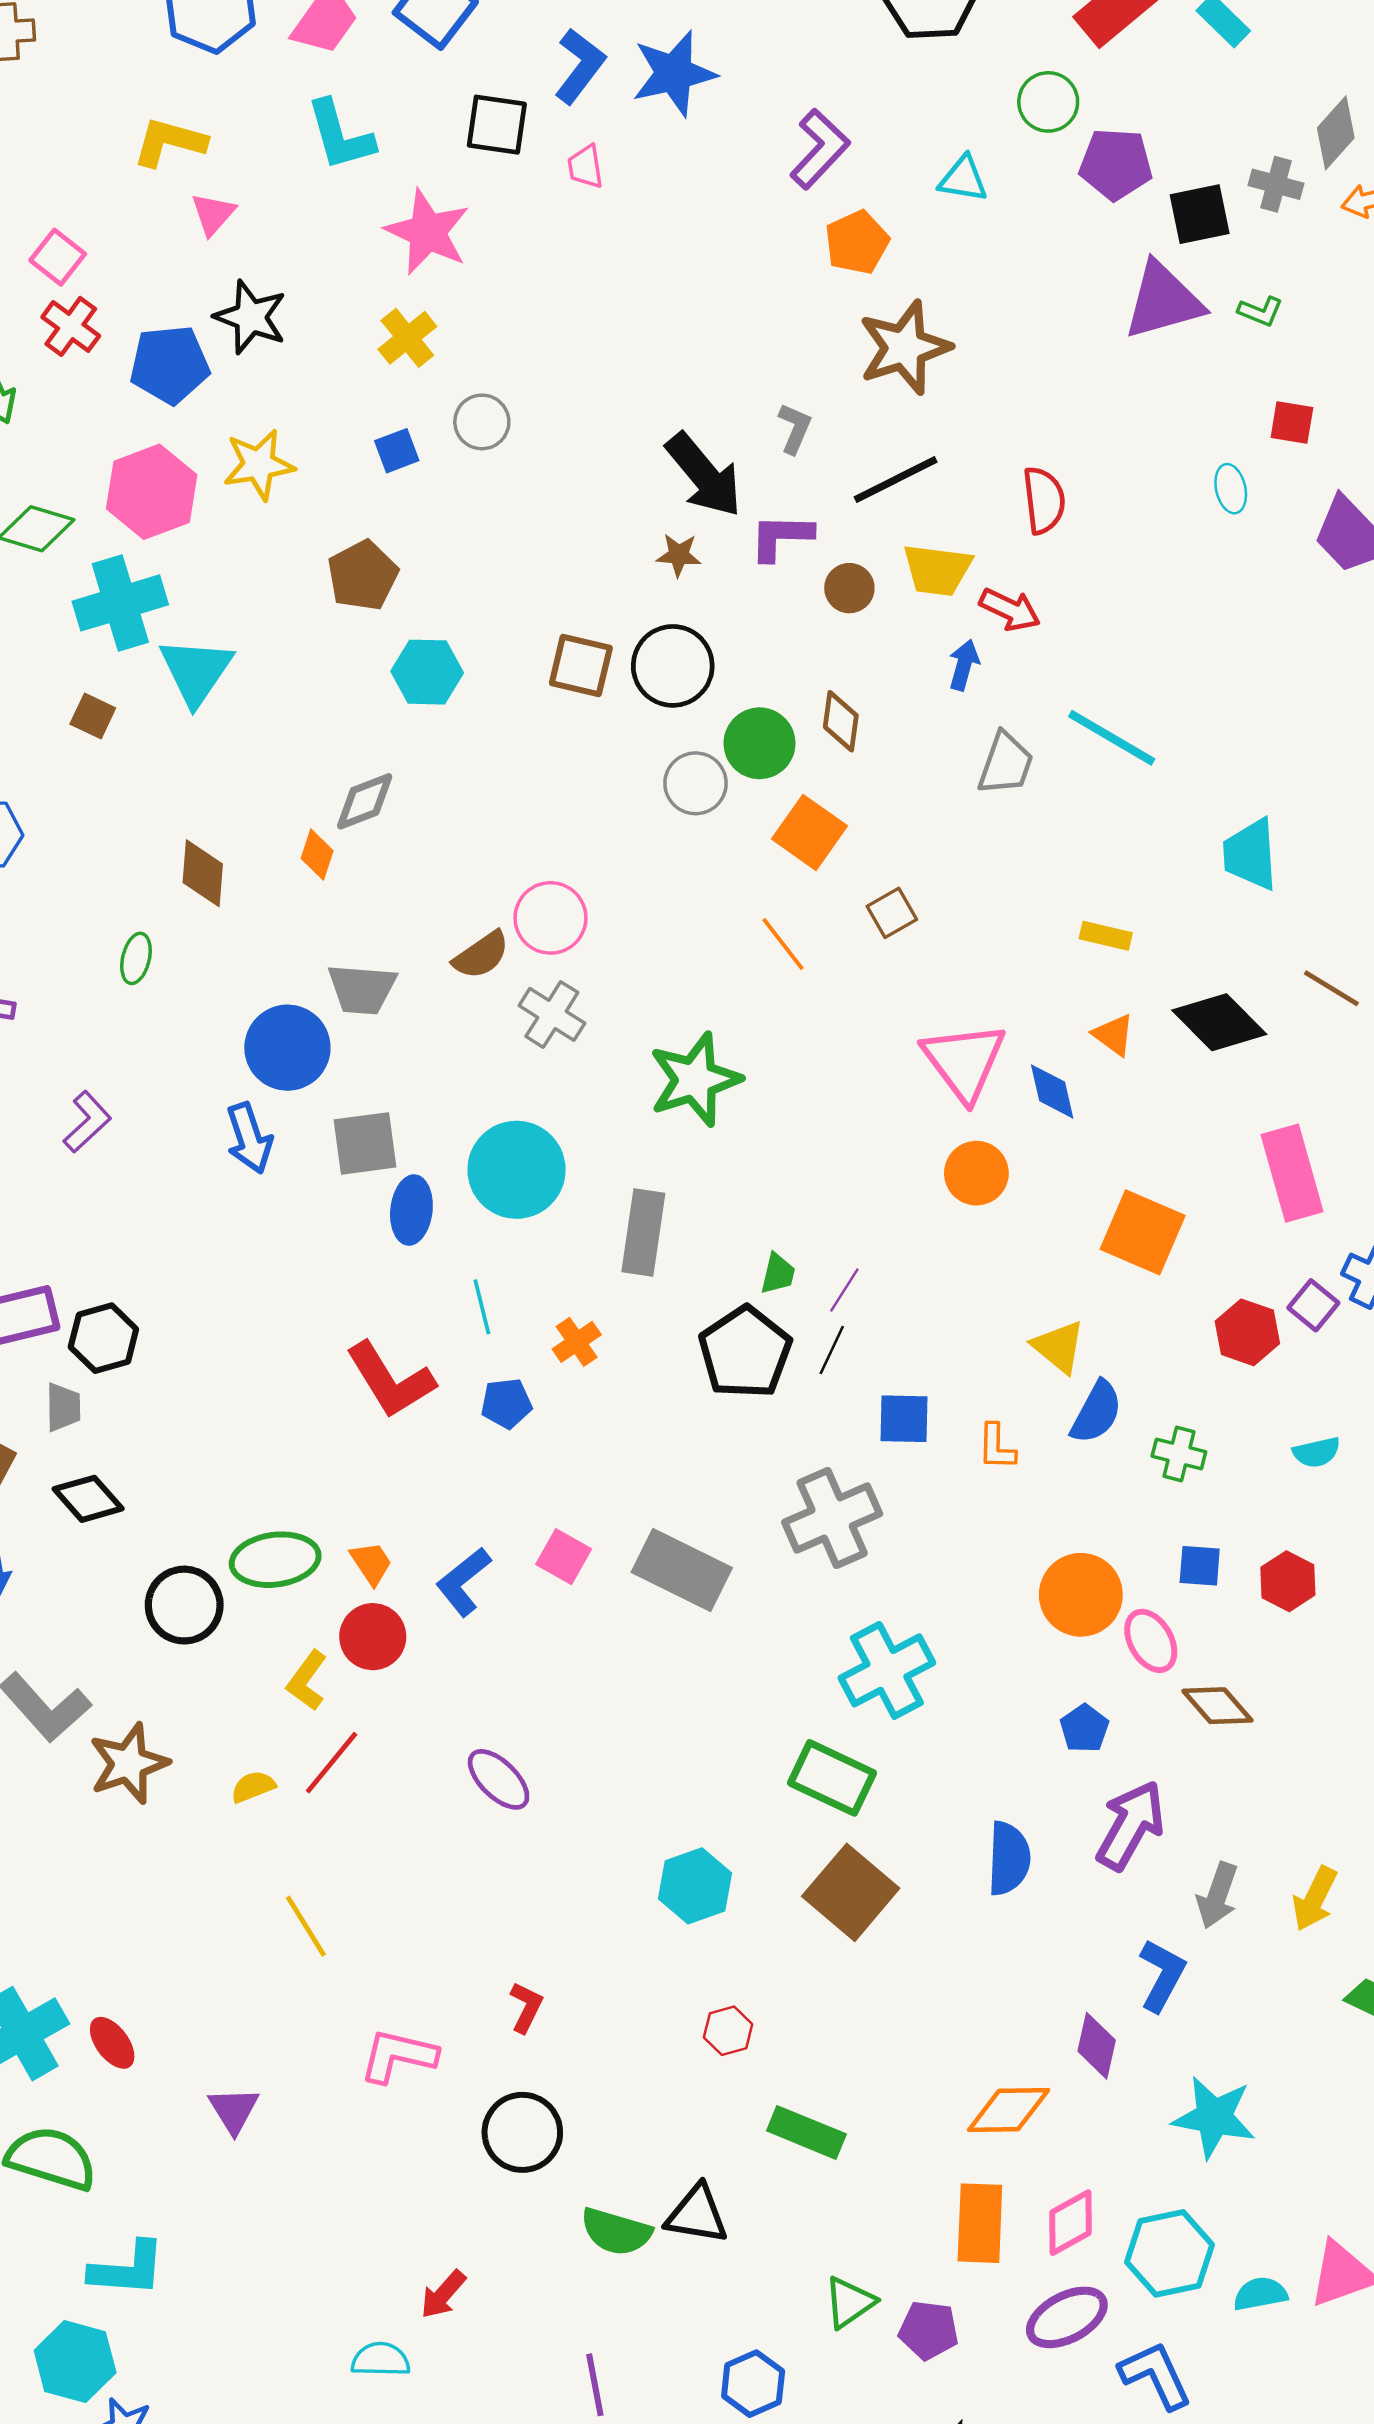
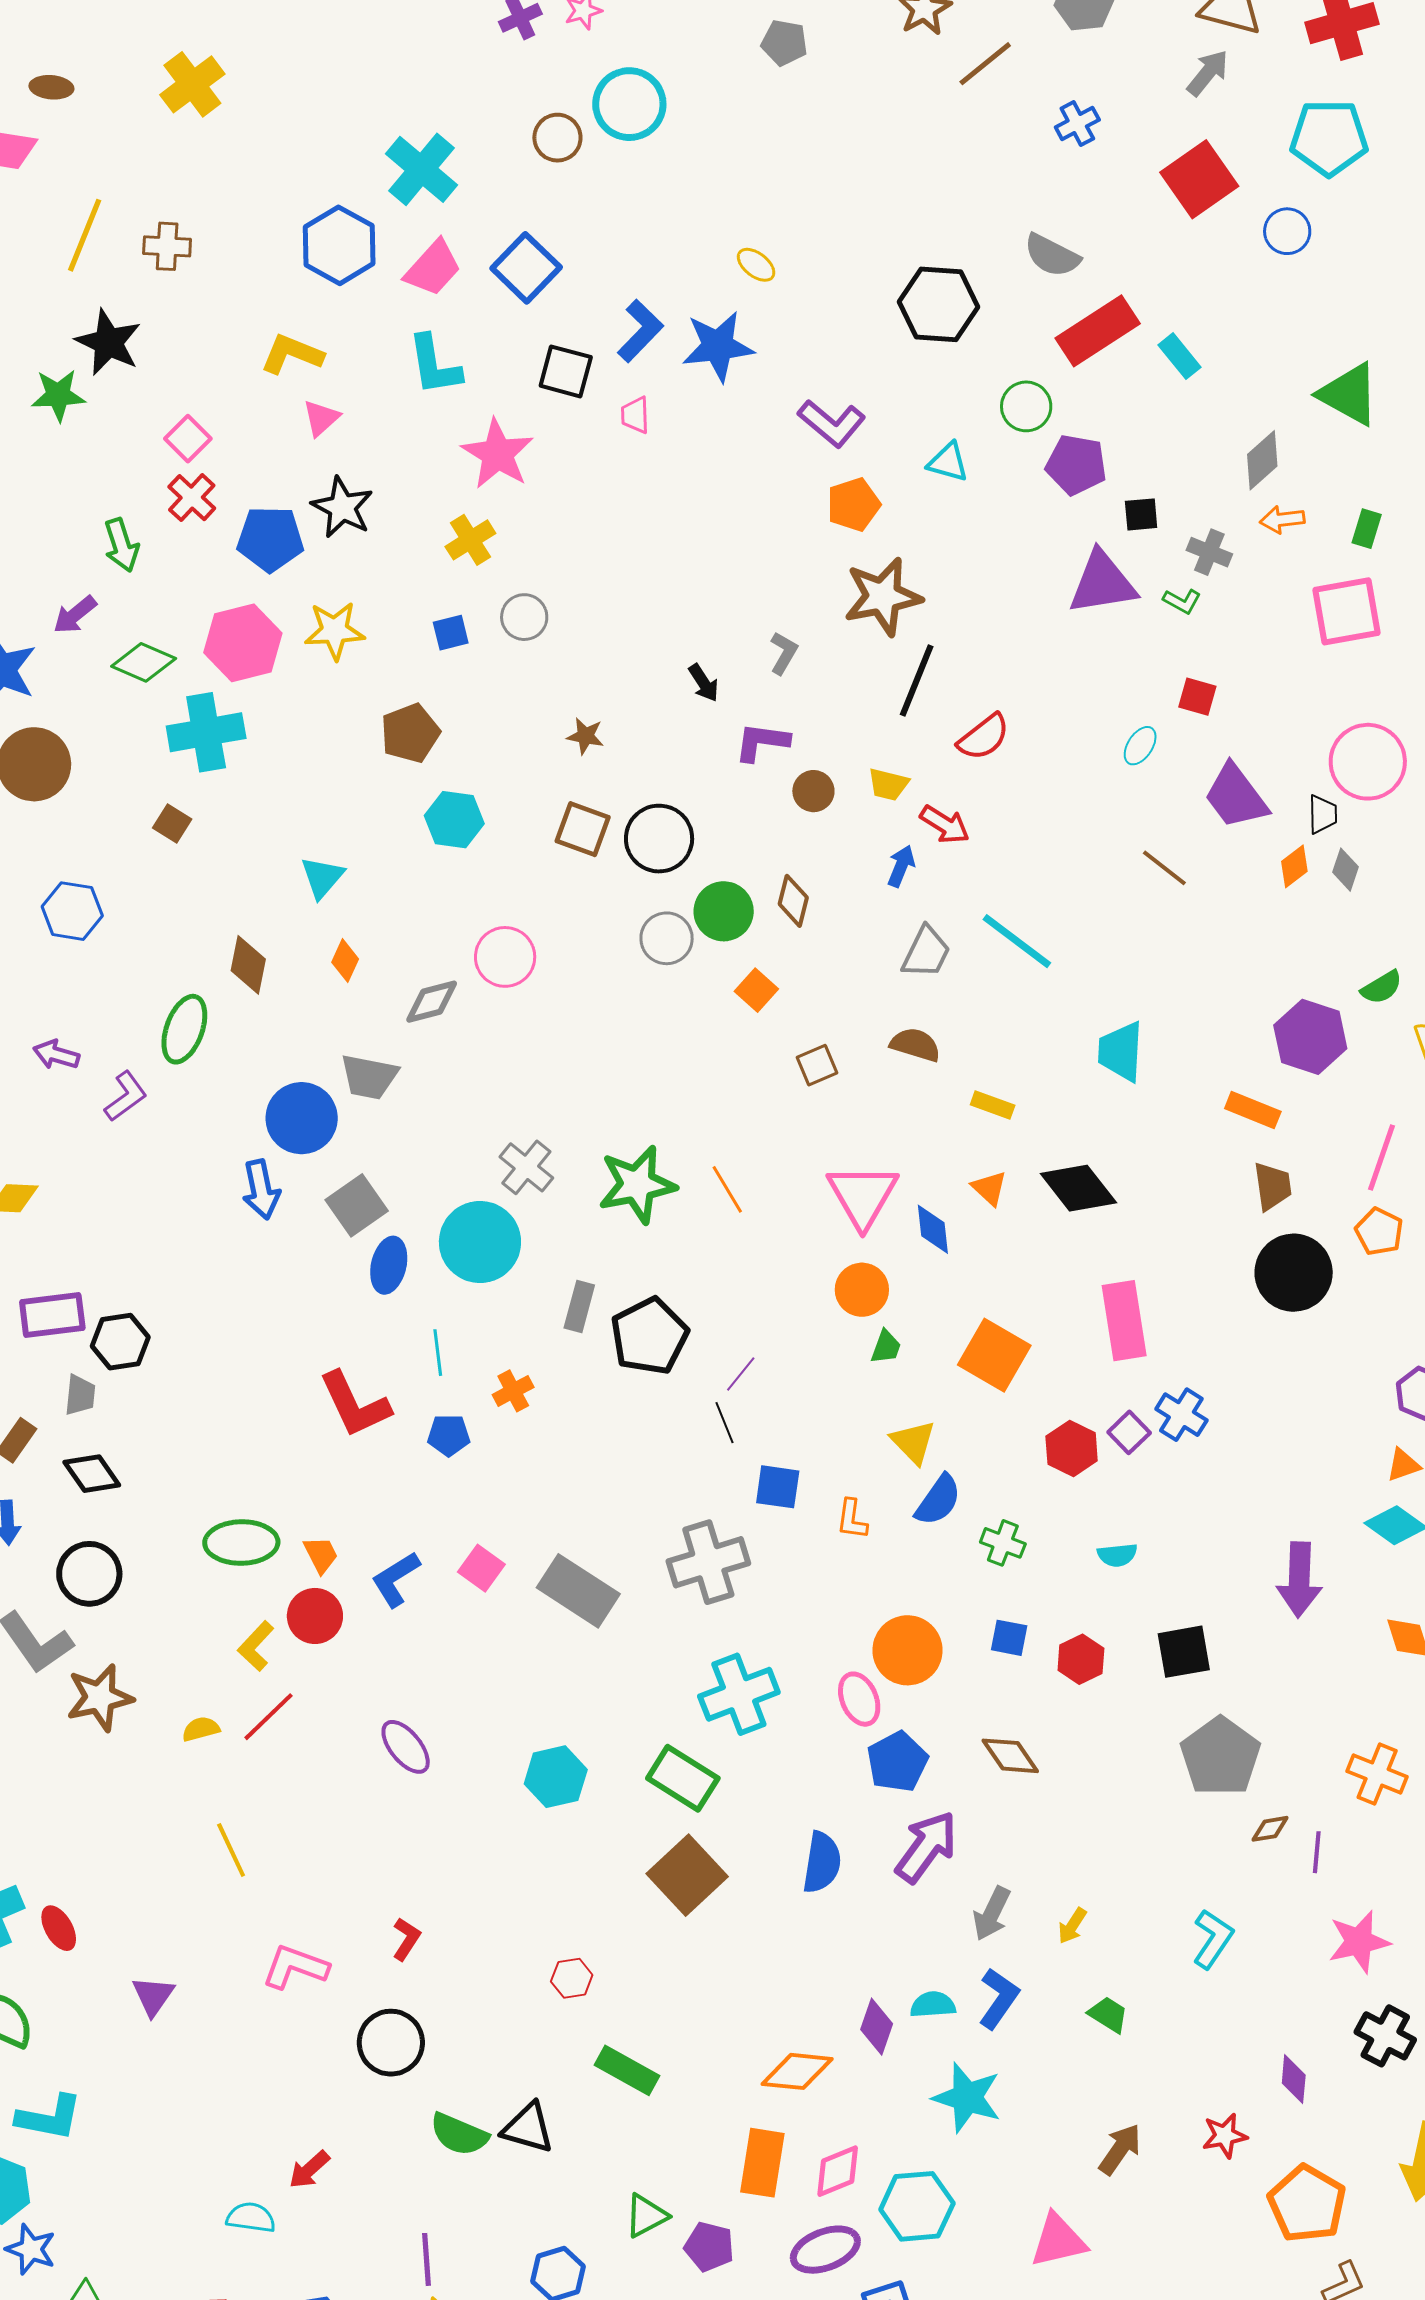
purple L-shape: (820, 149) -> (832, 423), turned 80
gray cross: (1276, 184) -> (1209, 552), moved
black square: (1200, 214) -> (1141, 514), size x0.7
black arrow: (704, 475) -> (704, 683), size x0.5
black line: (896, 479) -> (917, 680), moved, turned -48
cyan ellipse: (1231, 489) -> (1140, 746), turned 39
red semicircle: (1044, 500) -> (984, 737), turned 52
brown star: (679, 555) -> (585, 736), moved
yellow trapezoid: (937, 570) -> (888, 784), size x0.7
cyan triangle: (196, 671) -> (322, 877), moved, size x0.7
gray diamond: (365, 801) -> (432, 1002), moved
orange square: (809, 832) -> (756, 990), size x0.7
pink circle: (551, 918) -> (505, 957), moved
orange line: (783, 944) -> (727, 1189), moved
brown semicircle: (481, 955) -> (915, 1045), moved, turned -135
green ellipse: (136, 958) -> (184, 1029), size x1.6
brown line: (1331, 988) -> (1164, 868), moved
gray cross: (552, 1014) -> (526, 1167), moved
purple L-shape: (87, 1122) -> (126, 1096), moved
gray square: (365, 1143) -> (357, 1205), turned -34
gray rectangle: (643, 1233) -> (579, 1307), size x0.7
green trapezoid: (778, 1274) -> (886, 1347), moved
black line: (832, 1350) -> (724, 1423), turned -54
black pentagon: (745, 1352) -> (649, 1336), moved
black circle: (184, 1605) -> (89, 1574), moved
pink ellipse: (1151, 1641) -> (859, 1699), moved
blue pentagon: (1084, 1728) -> (897, 1762), size x1.5
cyan hexagon: (695, 1886) -> (556, 1777), moved
yellow arrow: (1315, 1899) -> (1072, 1926), size x0.7
blue L-shape: (1162, 1975) -> (999, 1998), moved
cyan semicircle: (1260, 2294) -> (933, 2005), moved

